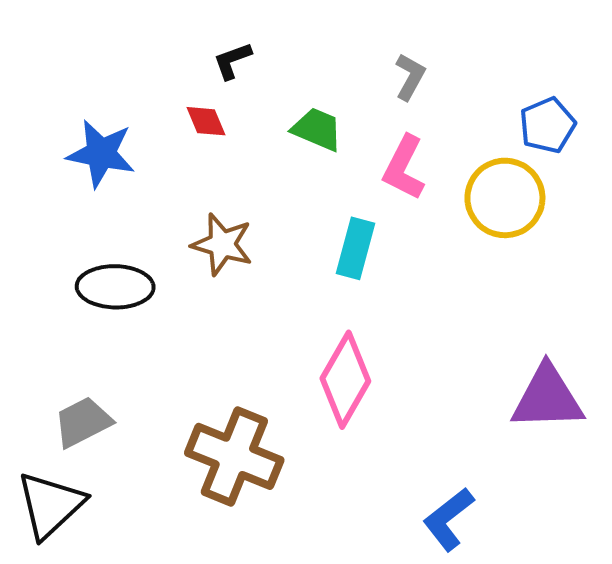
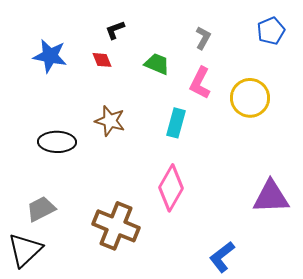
blue pentagon: (547, 125) -> (271, 31), moved
blue star: (101, 154) -> (50, 56), moved

